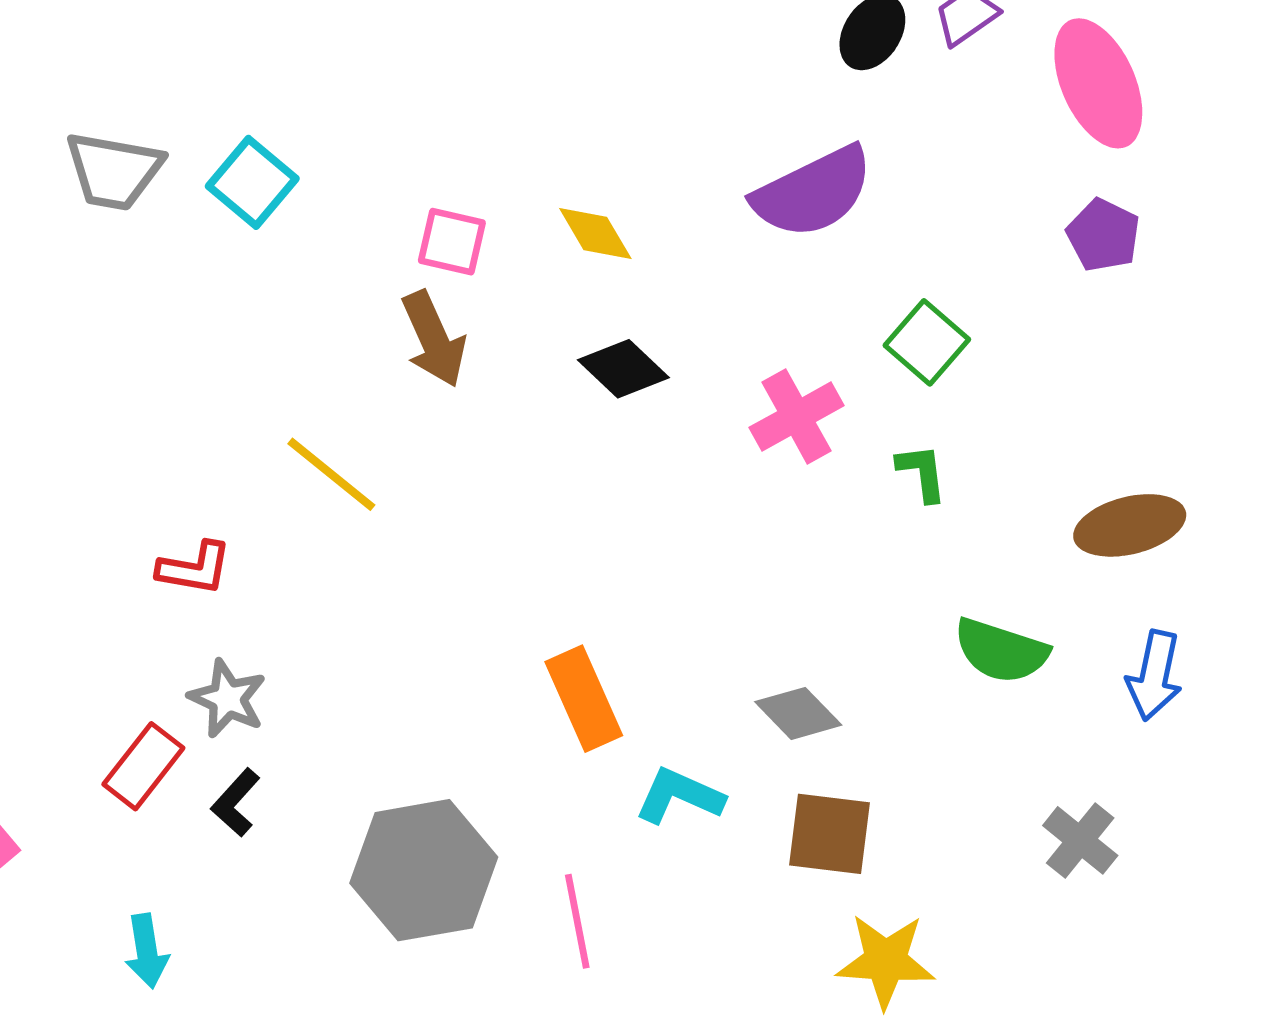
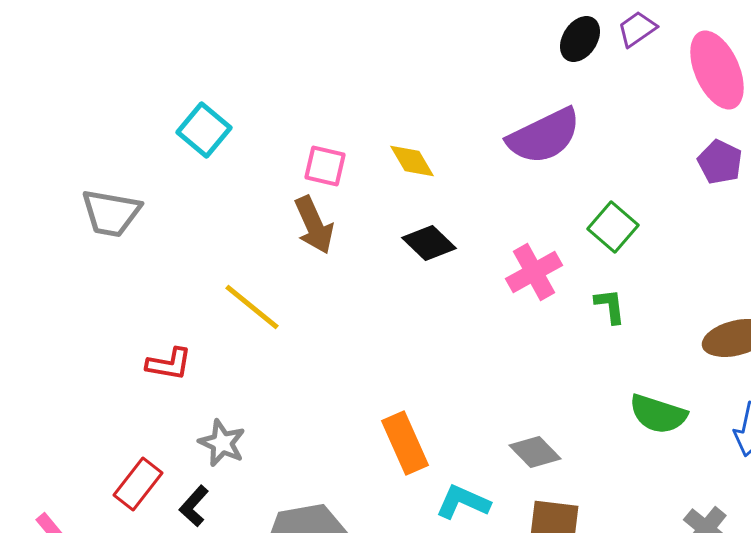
gray trapezoid: (114, 171) -> (111, 213), moved
gray star: (227, 699) -> (222, 443), moved

